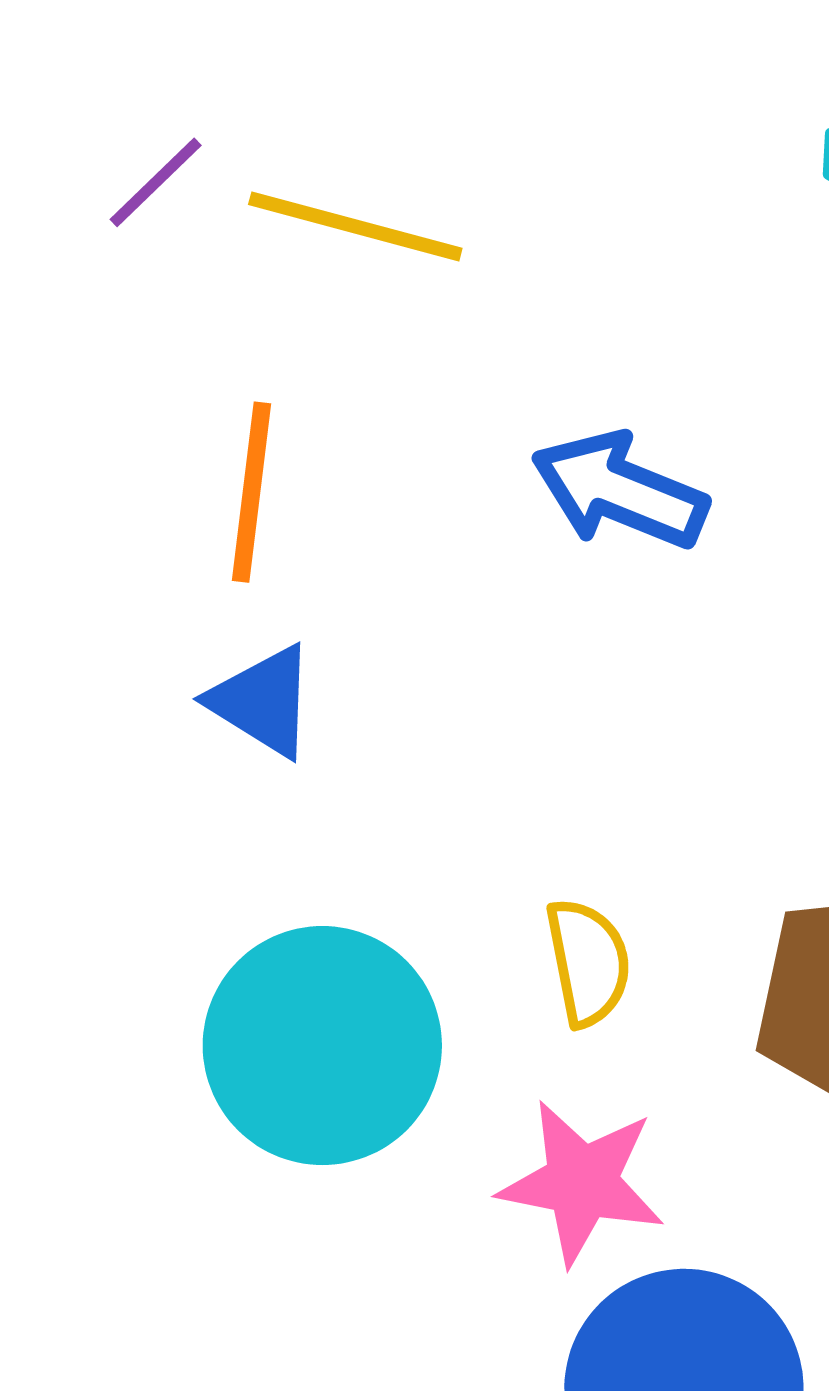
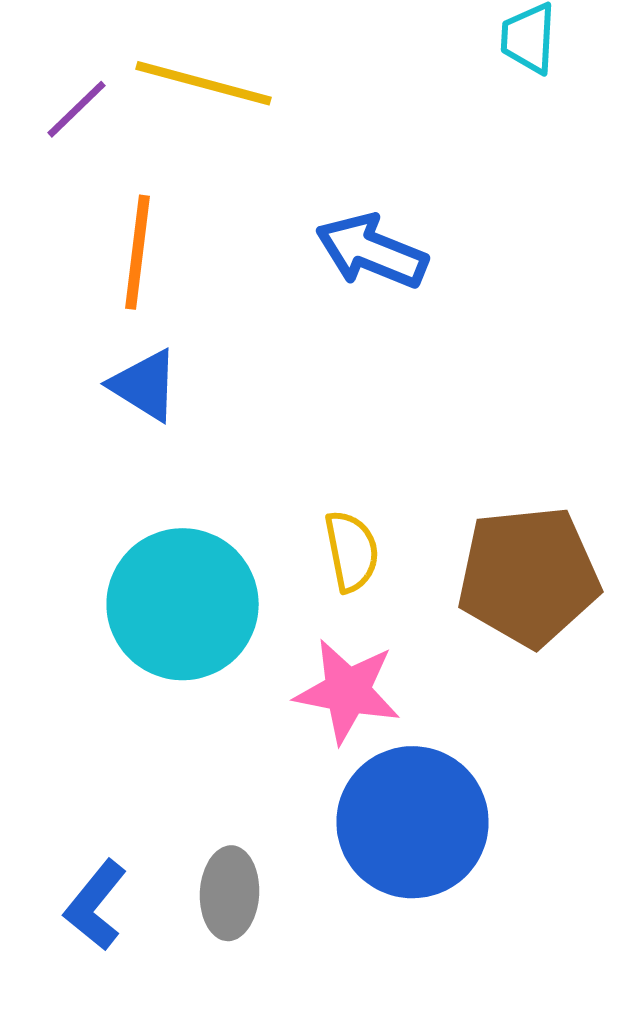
purple line: (156, 182) -> (77, 109), moved

